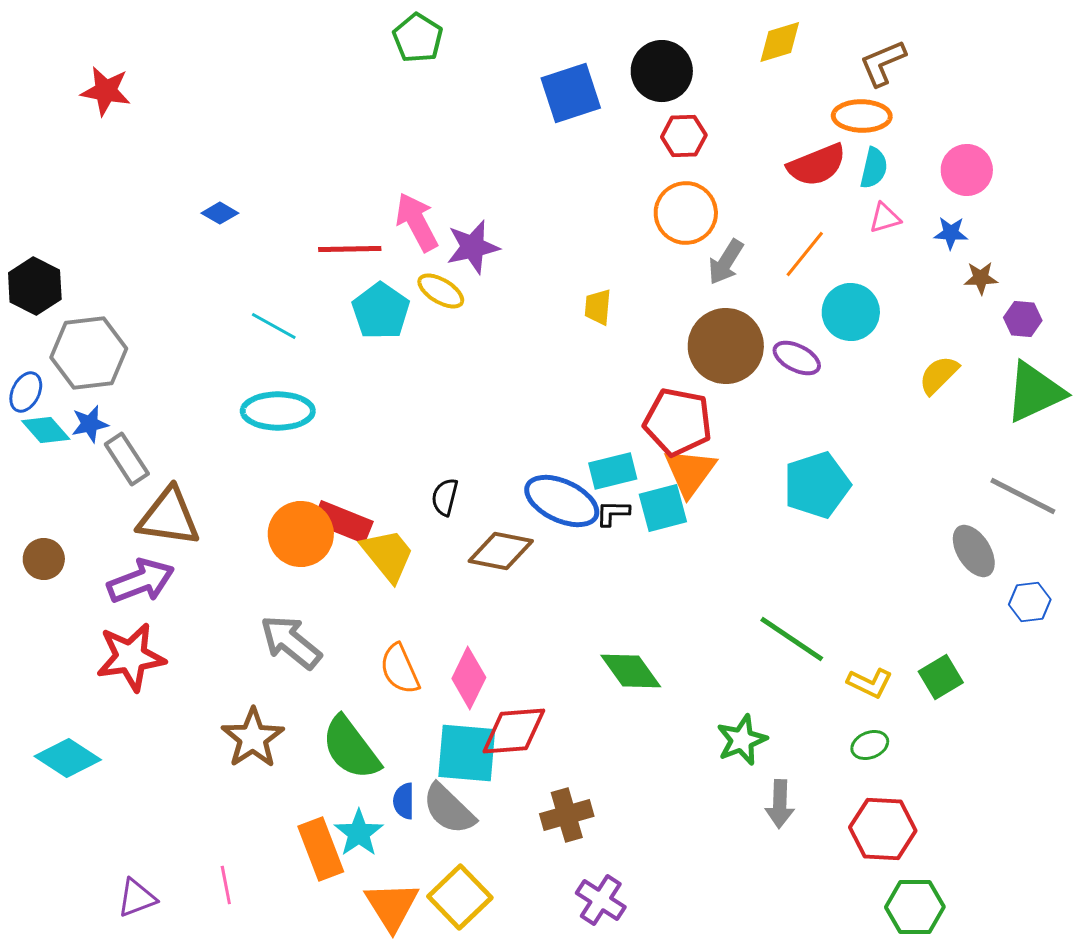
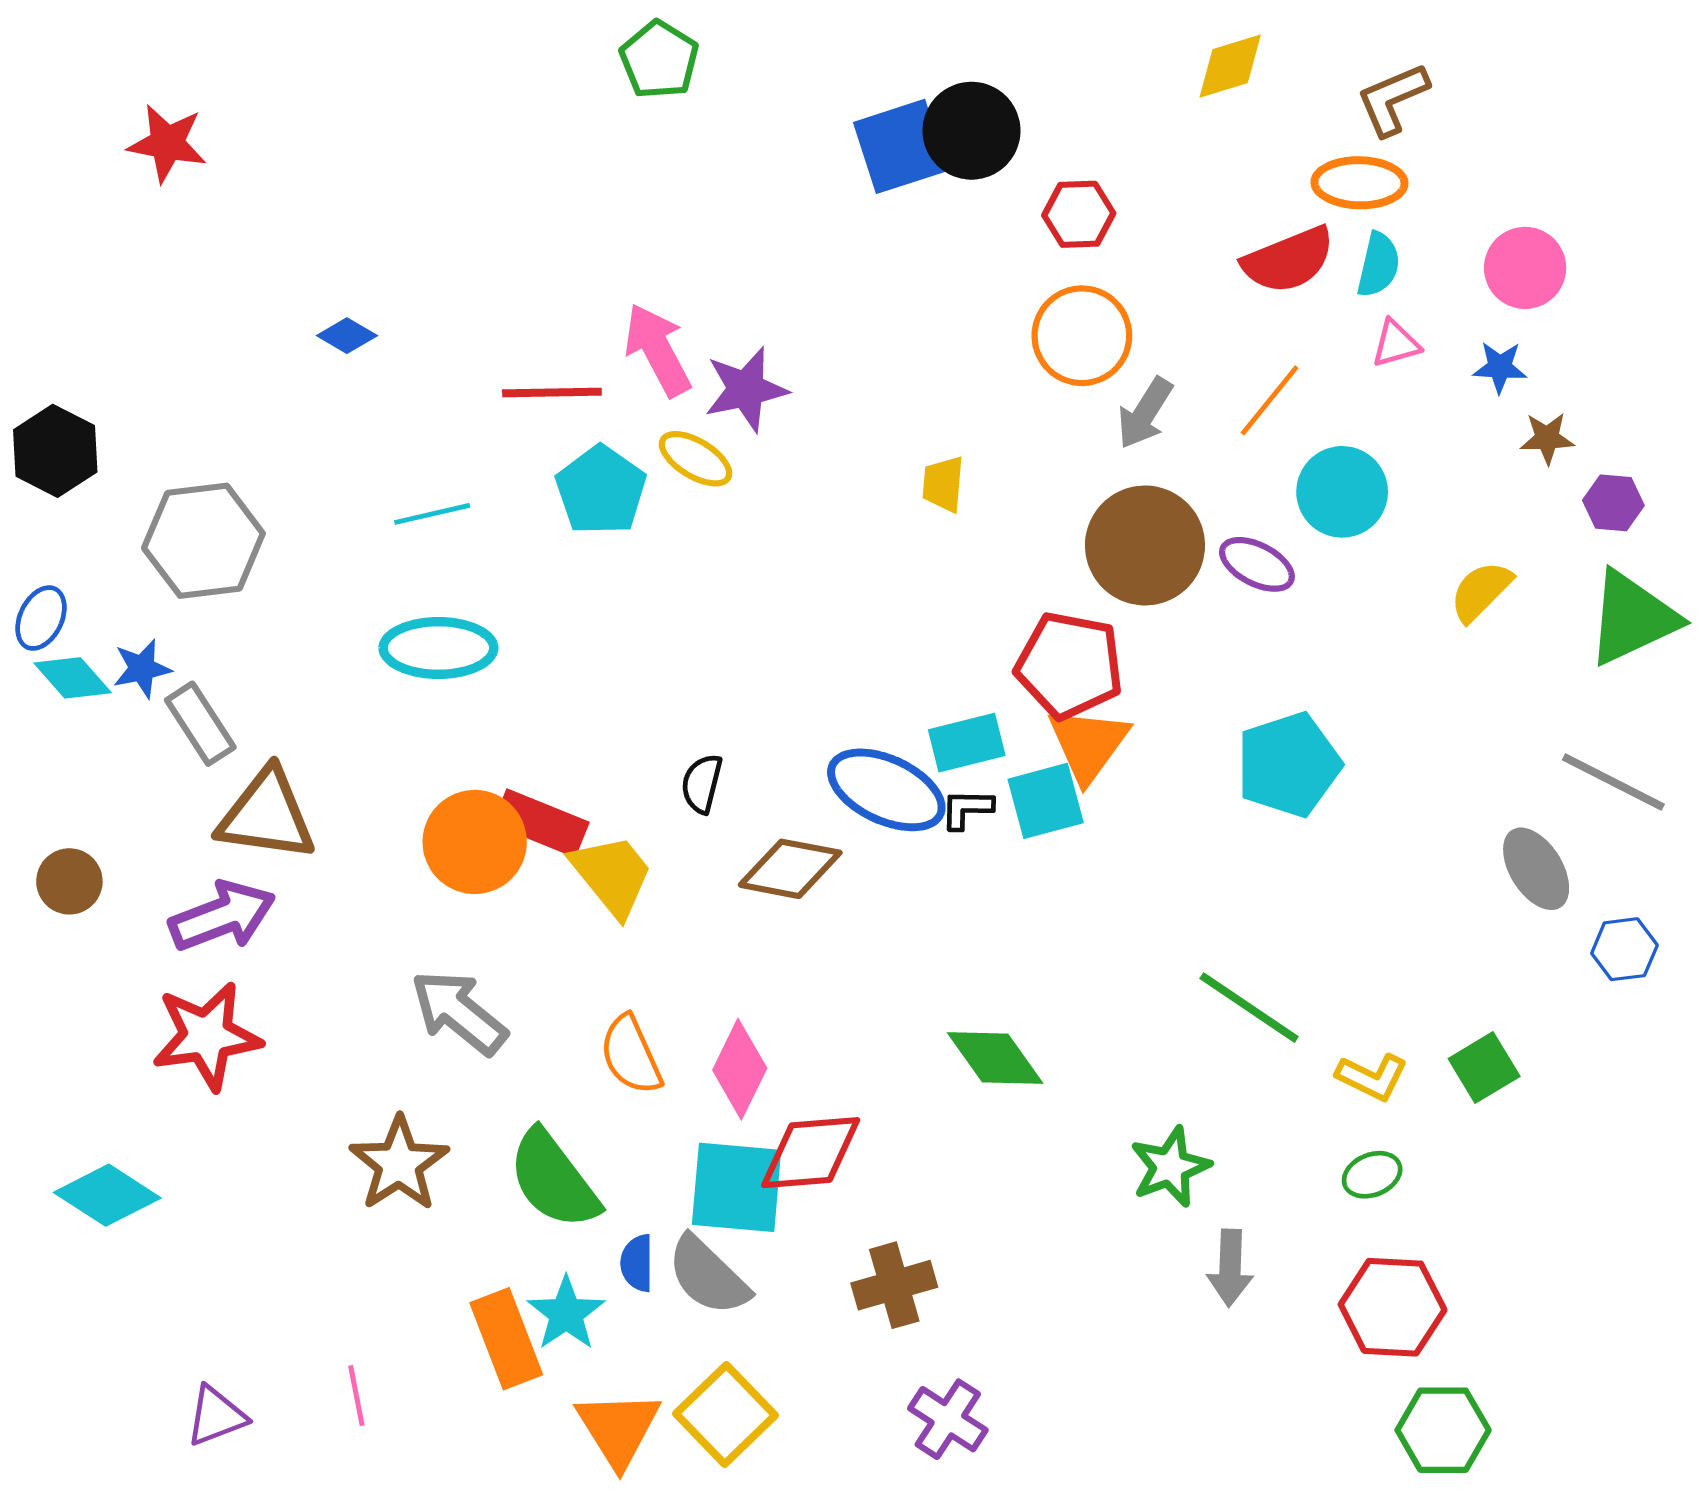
black circle: (662, 71) -> (971, 131), moved
cyan line: (274, 326) -> (432, 514), turned -42
gray hexagon: (89, 353) -> (203, 541), moved

